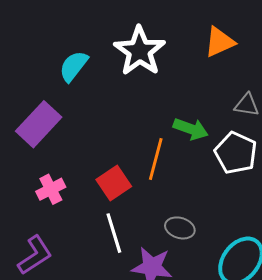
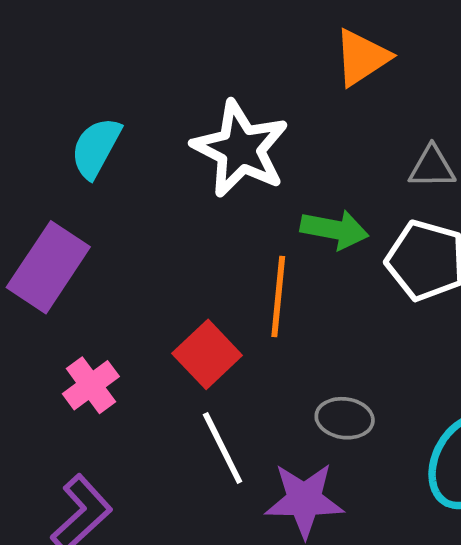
white star: (140, 51) -> (240, 149), moved

